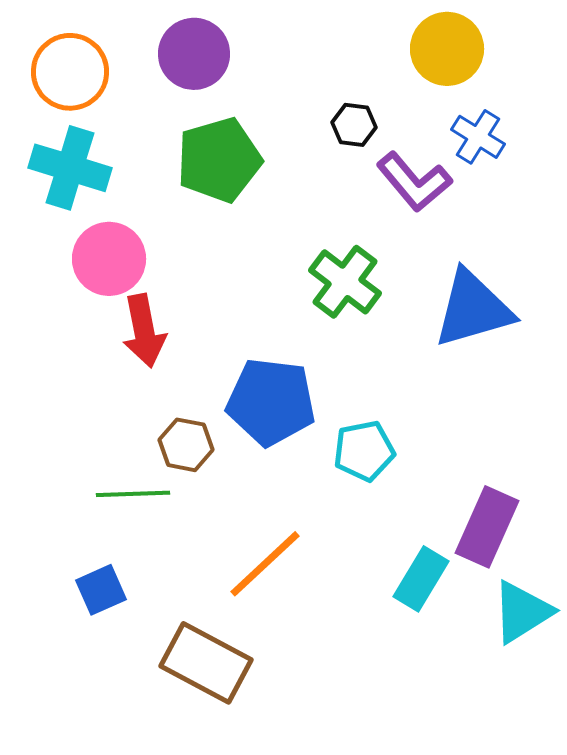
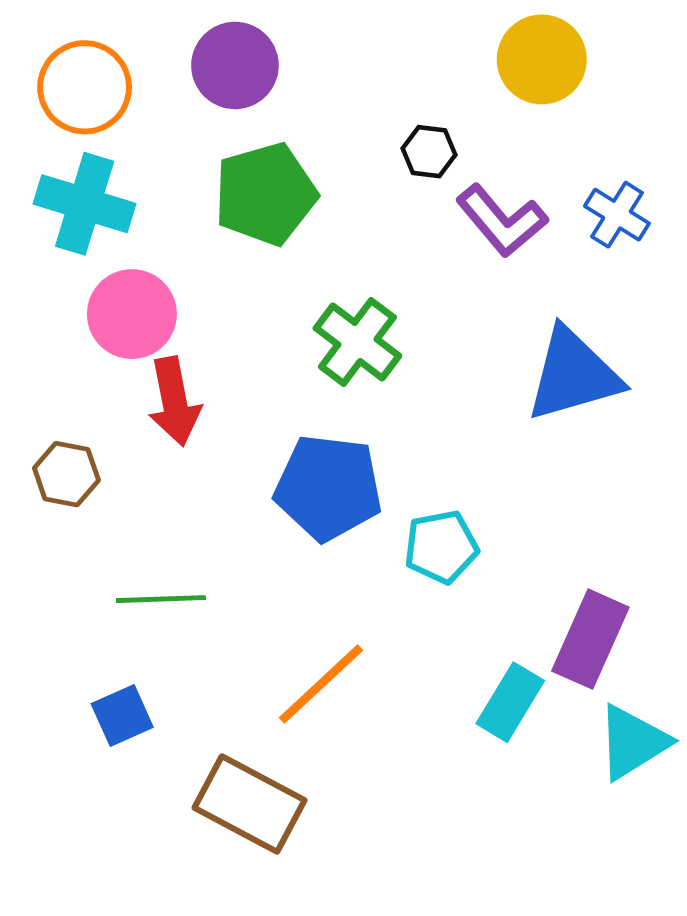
blue cross: (478, 137) -> (617, 215), moved
green cross: (345, 282) -> (357, 342), moved
brown hexagon: (186, 445) -> (66, 474), moved

